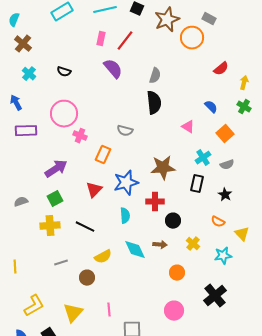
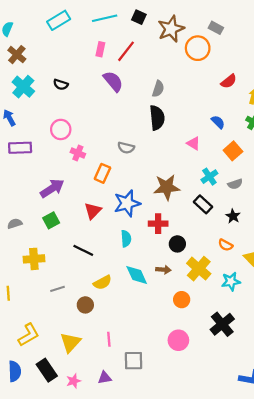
cyan cross: (29, 74) -> (23, 87), size x1.5
pink circle: (64, 114) -> (61, 129), size x0.7
black rectangle: (197, 184) -> (203, 204), turned -60
yellow cross: (50, 226) -> (34, 259), moved
yellow cross: (193, 244) -> (199, 269), size x1.6

